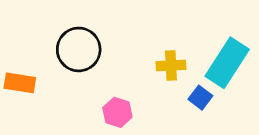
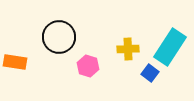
pink hexagon: (117, 112) -> (88, 66), moved

